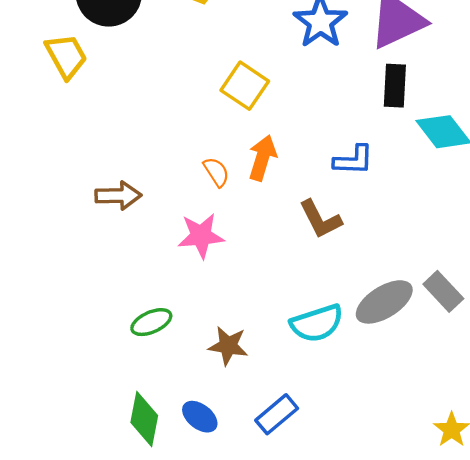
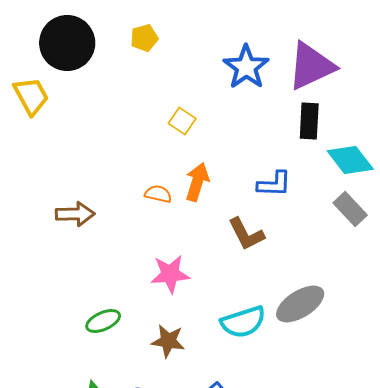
yellow square: (245, 86) -> (182, 121), size x0.7
orange semicircle: (216, 172) -> (158, 194), turned -44
pink star: (201, 236) -> (170, 274), moved
gray rectangle: (443, 291) -> (350, 209), moved

